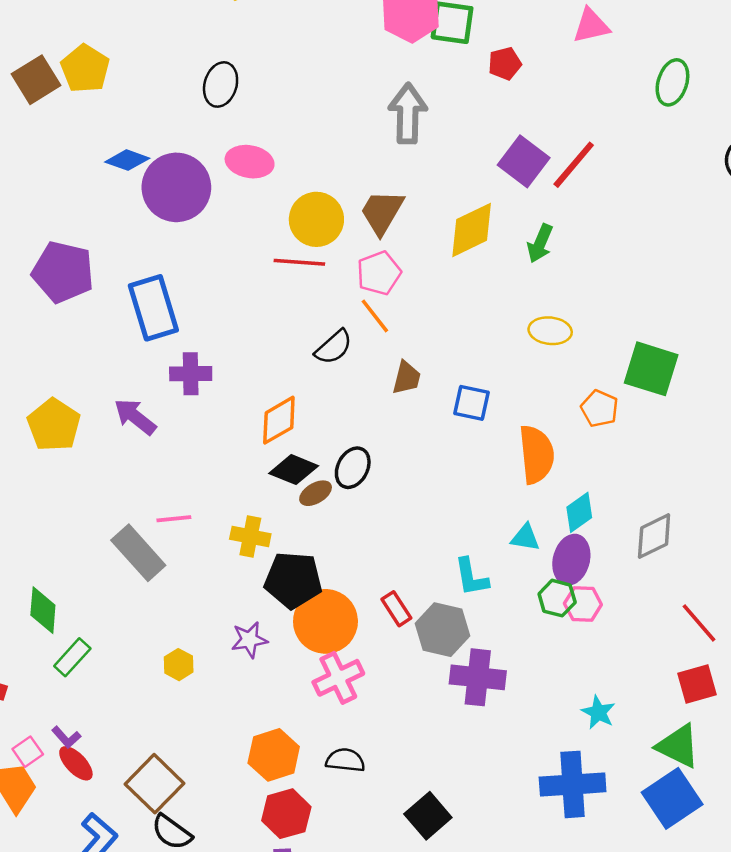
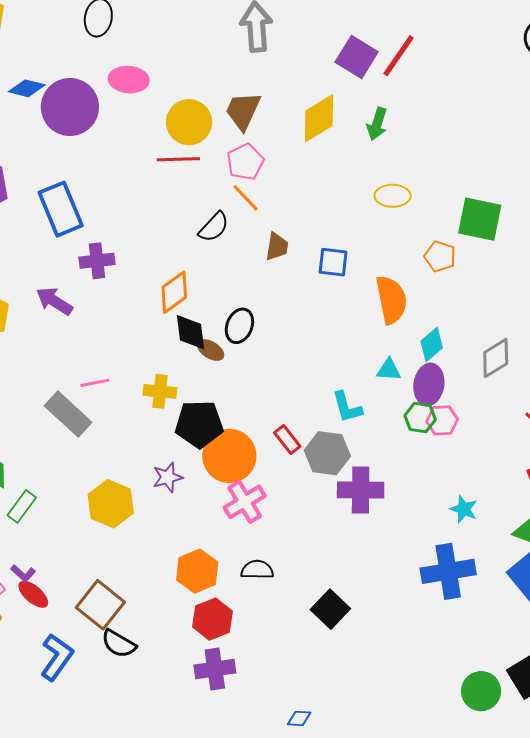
black diamond: (294, 470) -> (191, 332), turned 66
brown ellipse: (316, 493) -> (211, 350), turned 68
yellow hexagon: (179, 665) -> (111, 504), size x1.8

